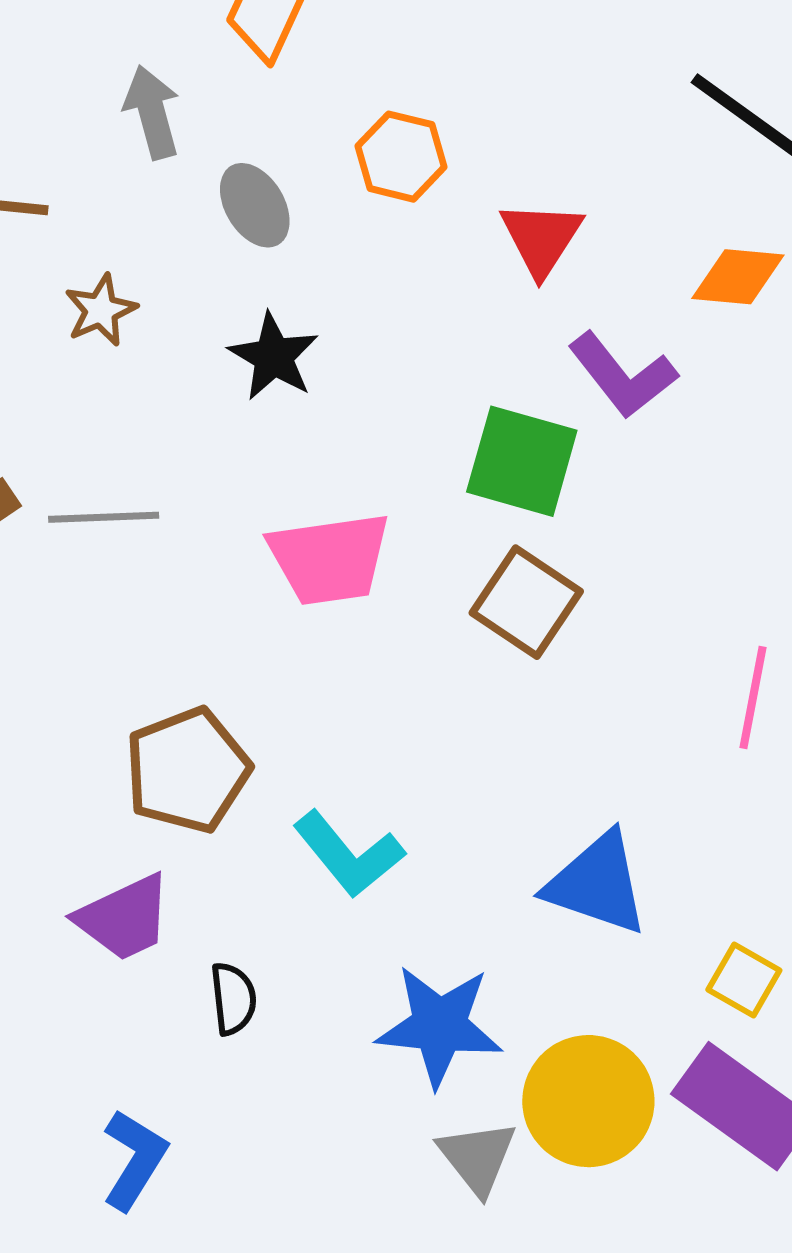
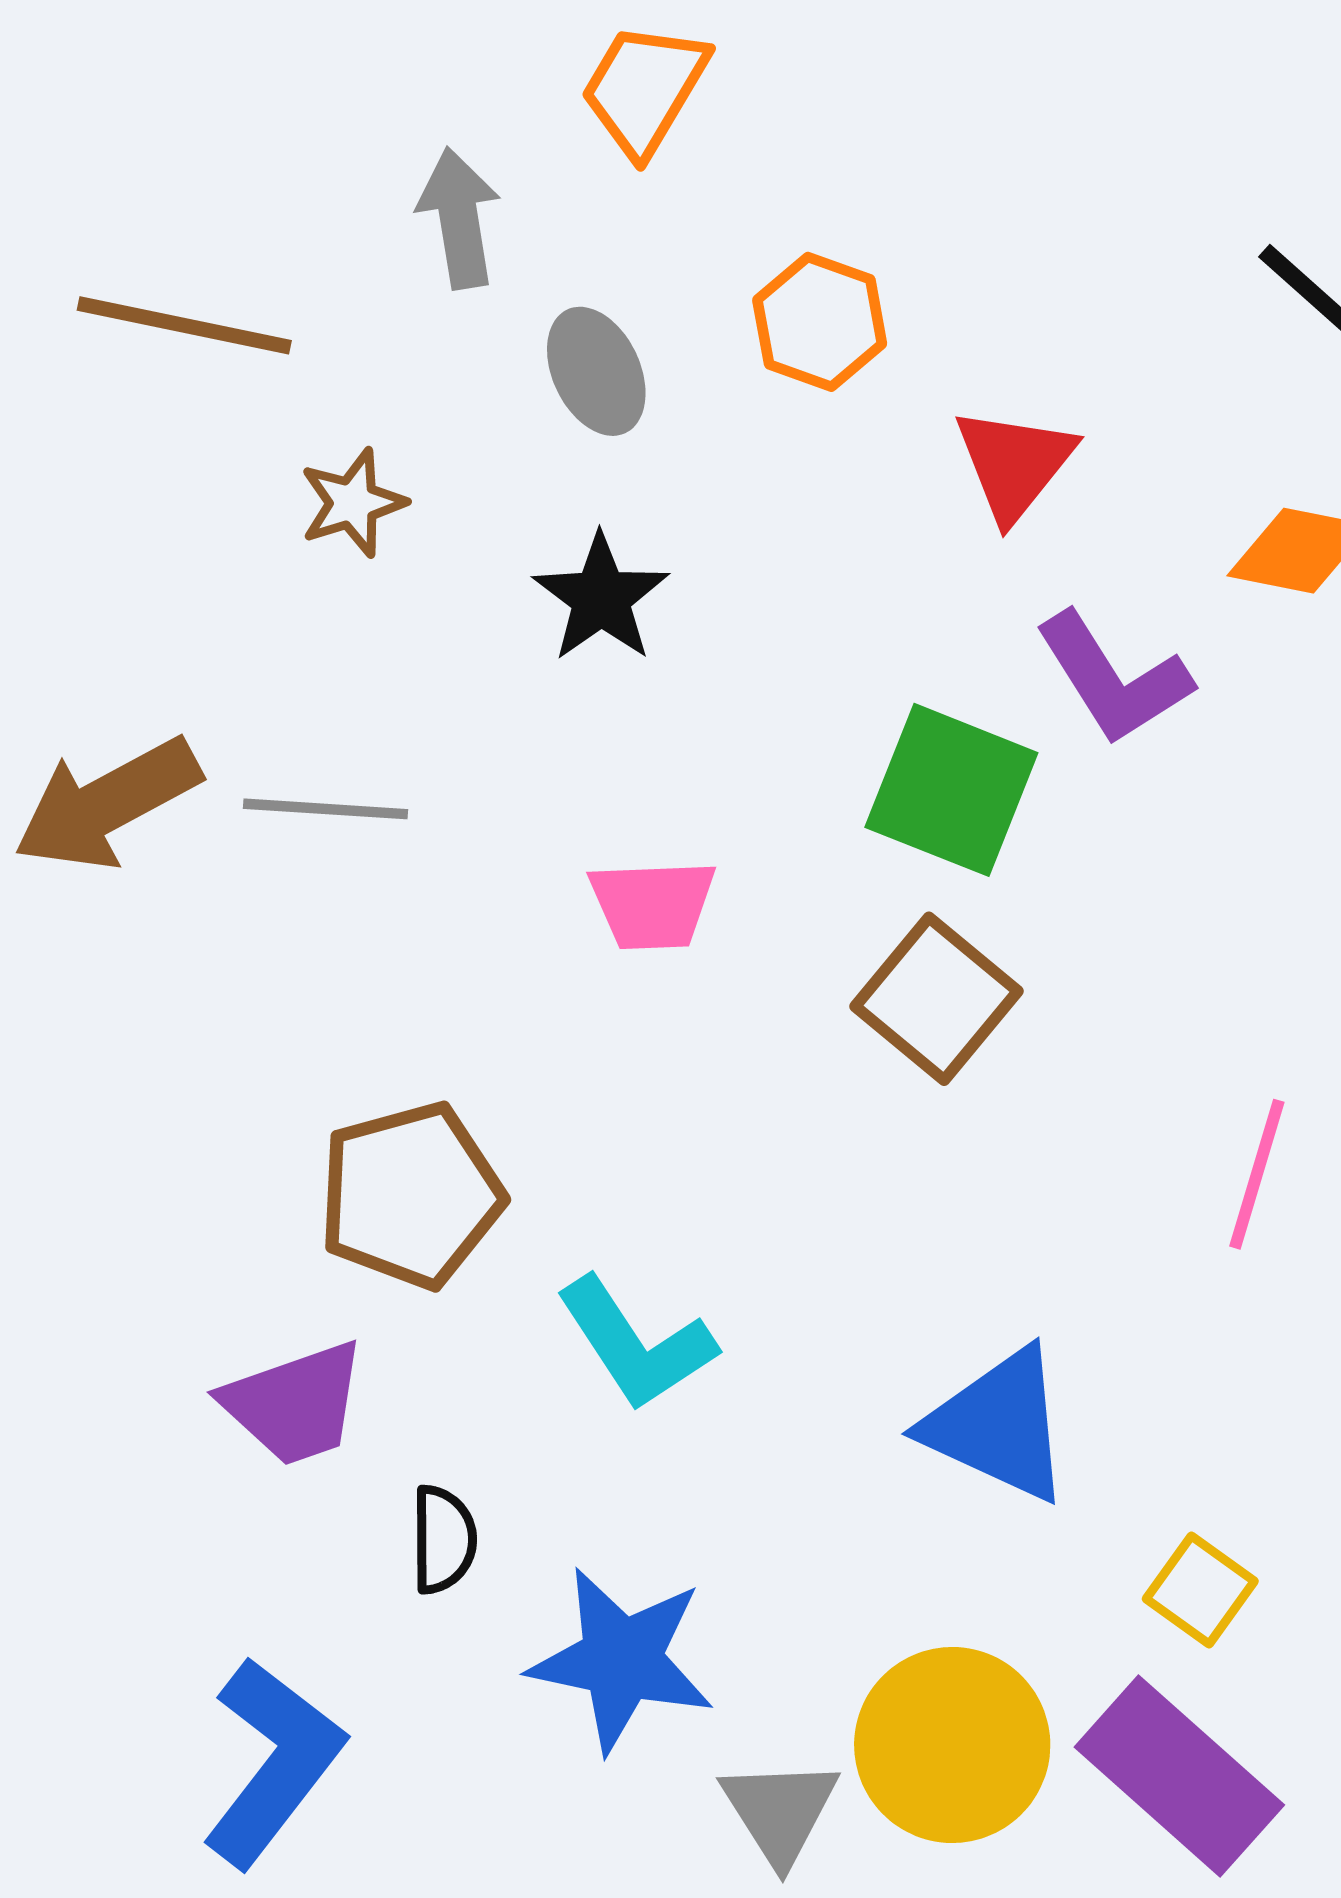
pink trapezoid: (329, 559) -> (653, 905), size x0.7
blue star: (439, 1026) -> (622, 1660), moved
blue L-shape: (134, 1160) -> (273, 1762), size x1.4

